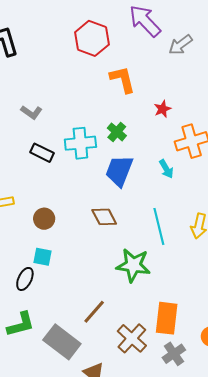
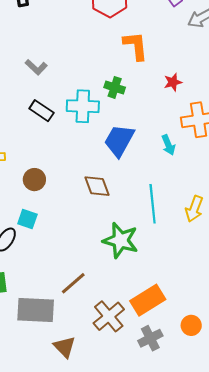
green cross: (117, 132) -> (115, 87), moved, turned -30
orange rectangle: (167, 318) -> (148, 300), turned 44
gray rectangle: (62, 342) -> (36, 310), turned -42

